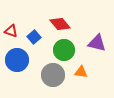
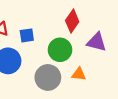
red diamond: (60, 24) -> (72, 21), moved, turned 75
blue square: (34, 37) -> (27, 35), turned 32

